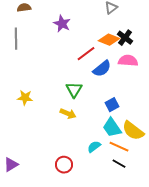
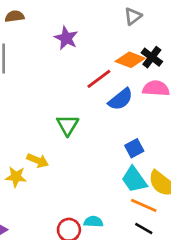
green triangle: (74, 90) -> (68, 125), moved
yellow star: (25, 98) -> (16, 177), moved
yellow arrow: (68, 114) -> (38, 160), moved
cyan semicircle: (94, 147) -> (93, 222), moved, turned 40

